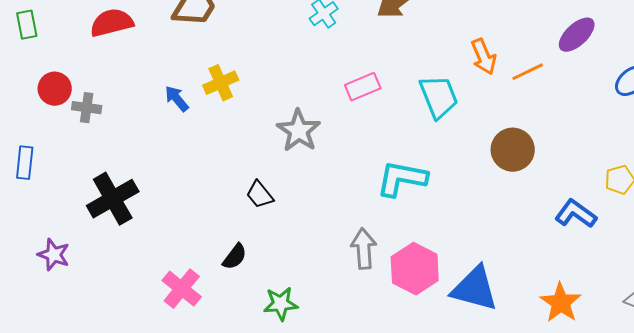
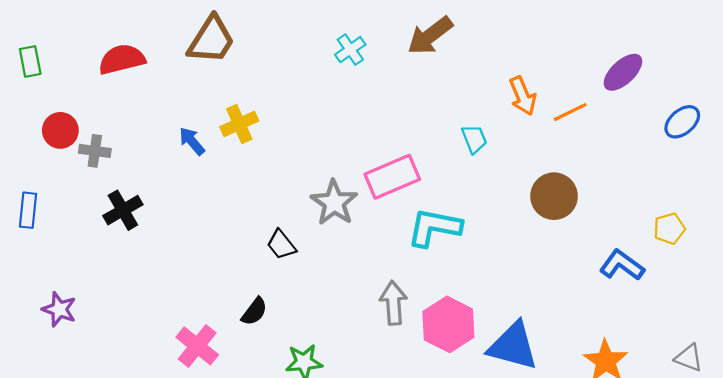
pink rectangle: (363, 87) -> (392, 177), moved, size x1.4
cyan trapezoid: (439, 97) -> (474, 139), size x0.6
gray star: (299, 131) -> (334, 203), moved
black cross: (113, 199) -> (123, 210), moved, size x0.7

